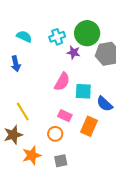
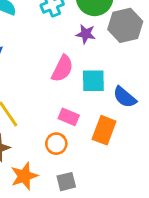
purple star: (73, 52) -> (86, 34), moved

